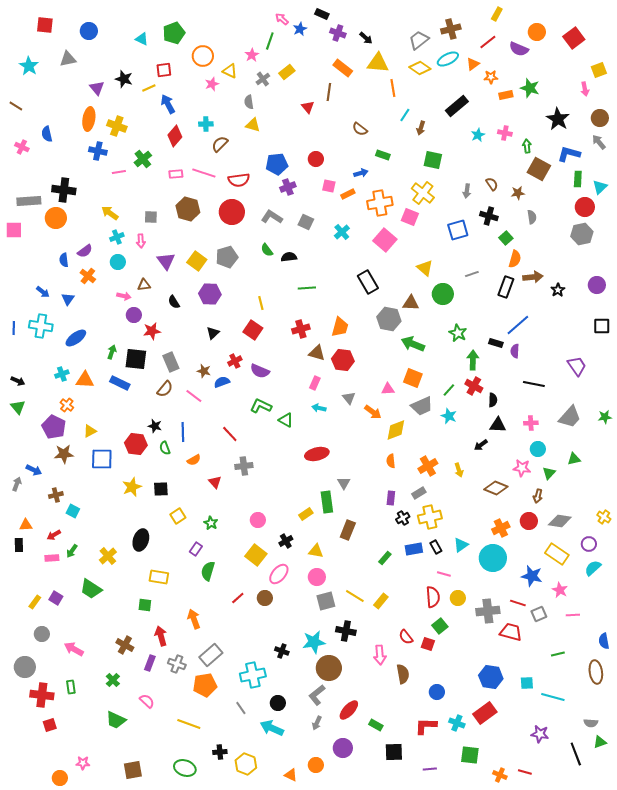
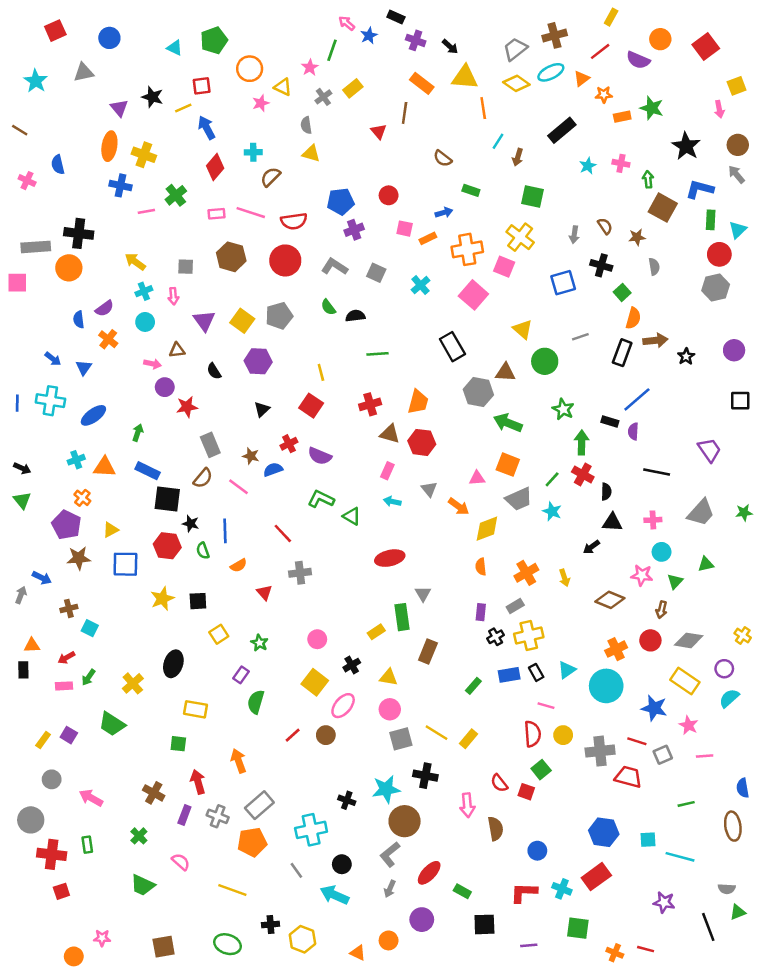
red square: (45, 25) -> (55, 31), turned -30
black square: (136, 359) -> (167, 499), moved

